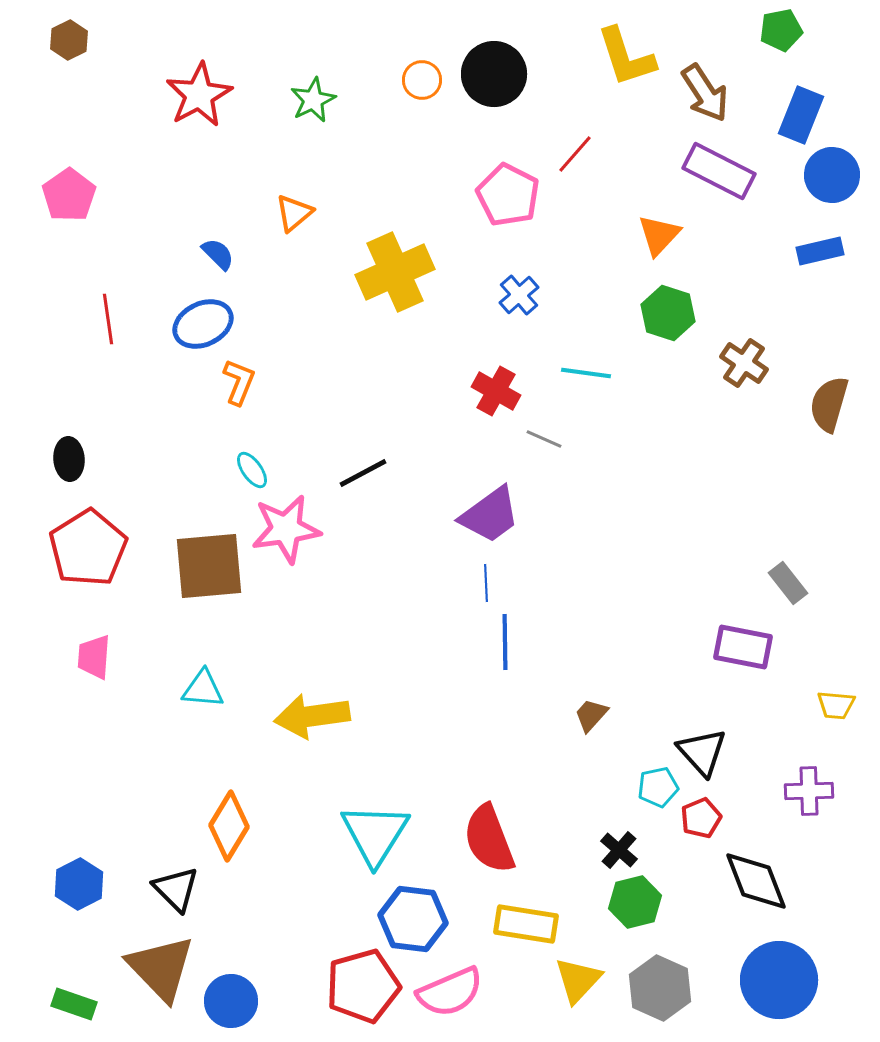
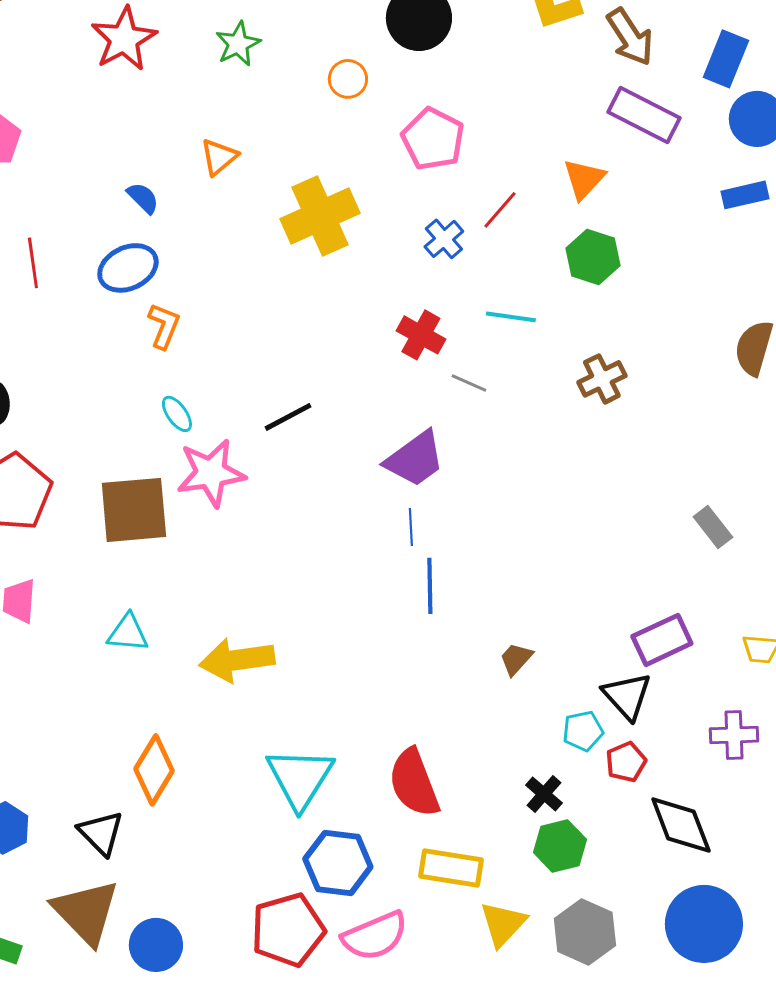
orange circle: (422, 80) -> (348, 79), moved
red line: (575, 154) -> (500, 210), moved
brown cross: (744, 363) -> (602, 379), moved, turned 30
purple rectangle: (743, 647) -> (662, 640), moved, turned -36

